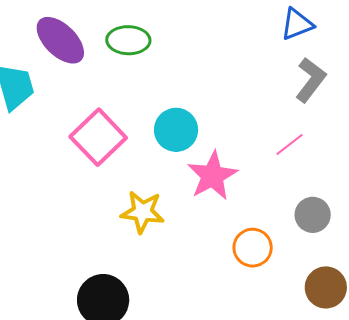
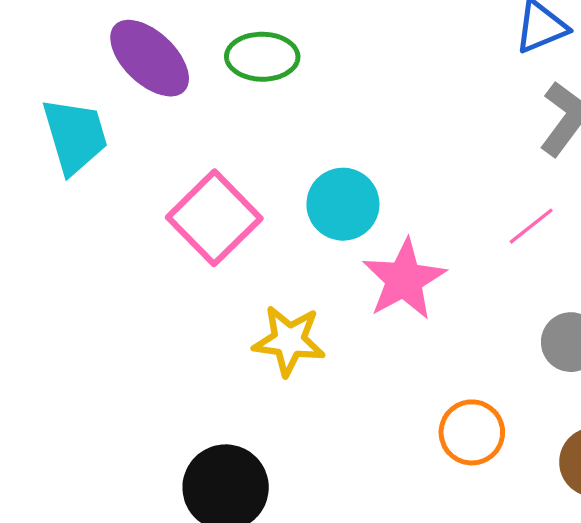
orange circle: (253, 248) -> (472, 432), moved

